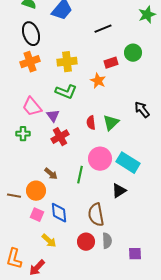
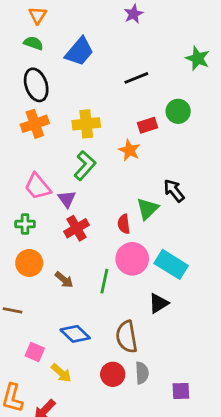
green star: (147, 15) -> (198, 58), turned -30
green L-shape: (66, 92) -> (85, 166), turned -70
black arrow: (142, 110) -> (174, 191), moved
red semicircle: (91, 123) -> (124, 224), moved
orange circle: (36, 191) -> (29, 263), moved
blue diamond: (59, 213) -> (75, 334), turned -40
pink square: (37, 215) -> (35, 352), moved

